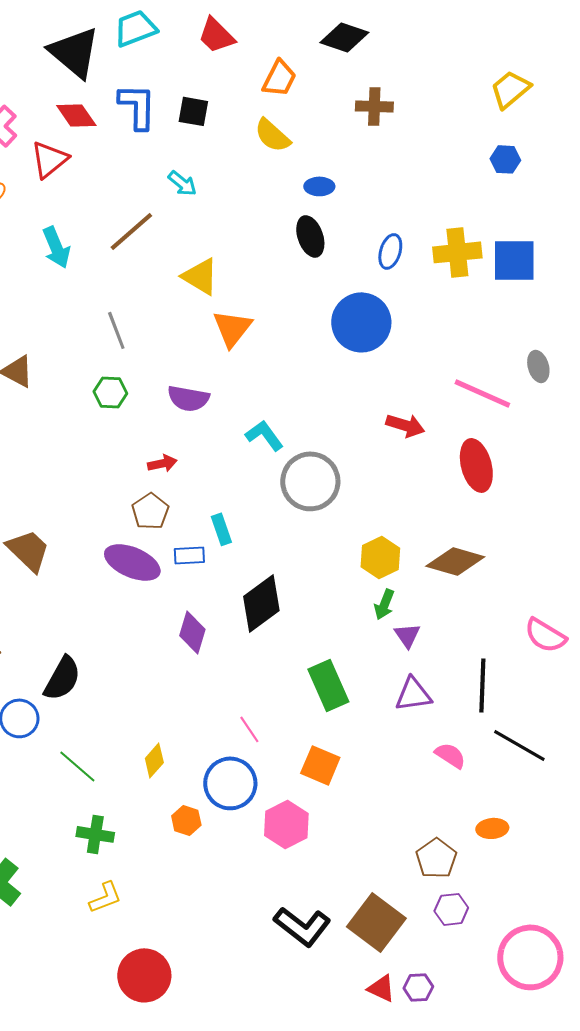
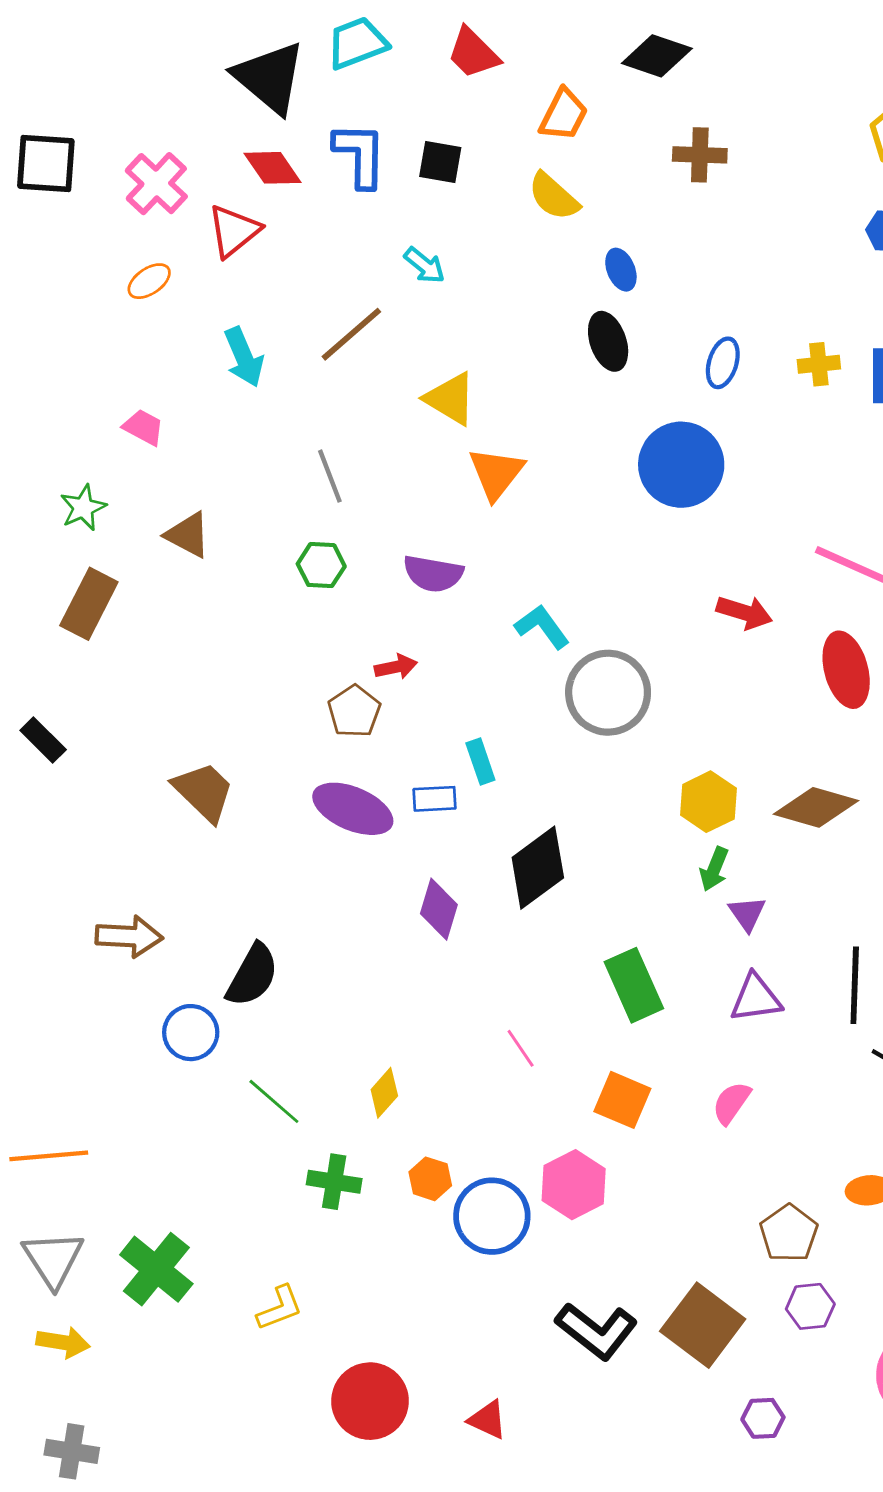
blue ellipse: (319, 186) -> (621, 270), turned 68
yellow cross: (457, 252) -> (819, 364), size x0.6
brown pentagon: (150, 511) -> (354, 711), moved
pink semicircle: (450, 755) -> (731, 1103), moved, turned -88
blue circle: (230, 783) -> (492, 1216), moved
green cross: (95, 834) -> (334, 1182), moved
yellow L-shape: (105, 897) -> (280, 1308), moved
red triangle: (381, 988) -> (488, 1420), moved

